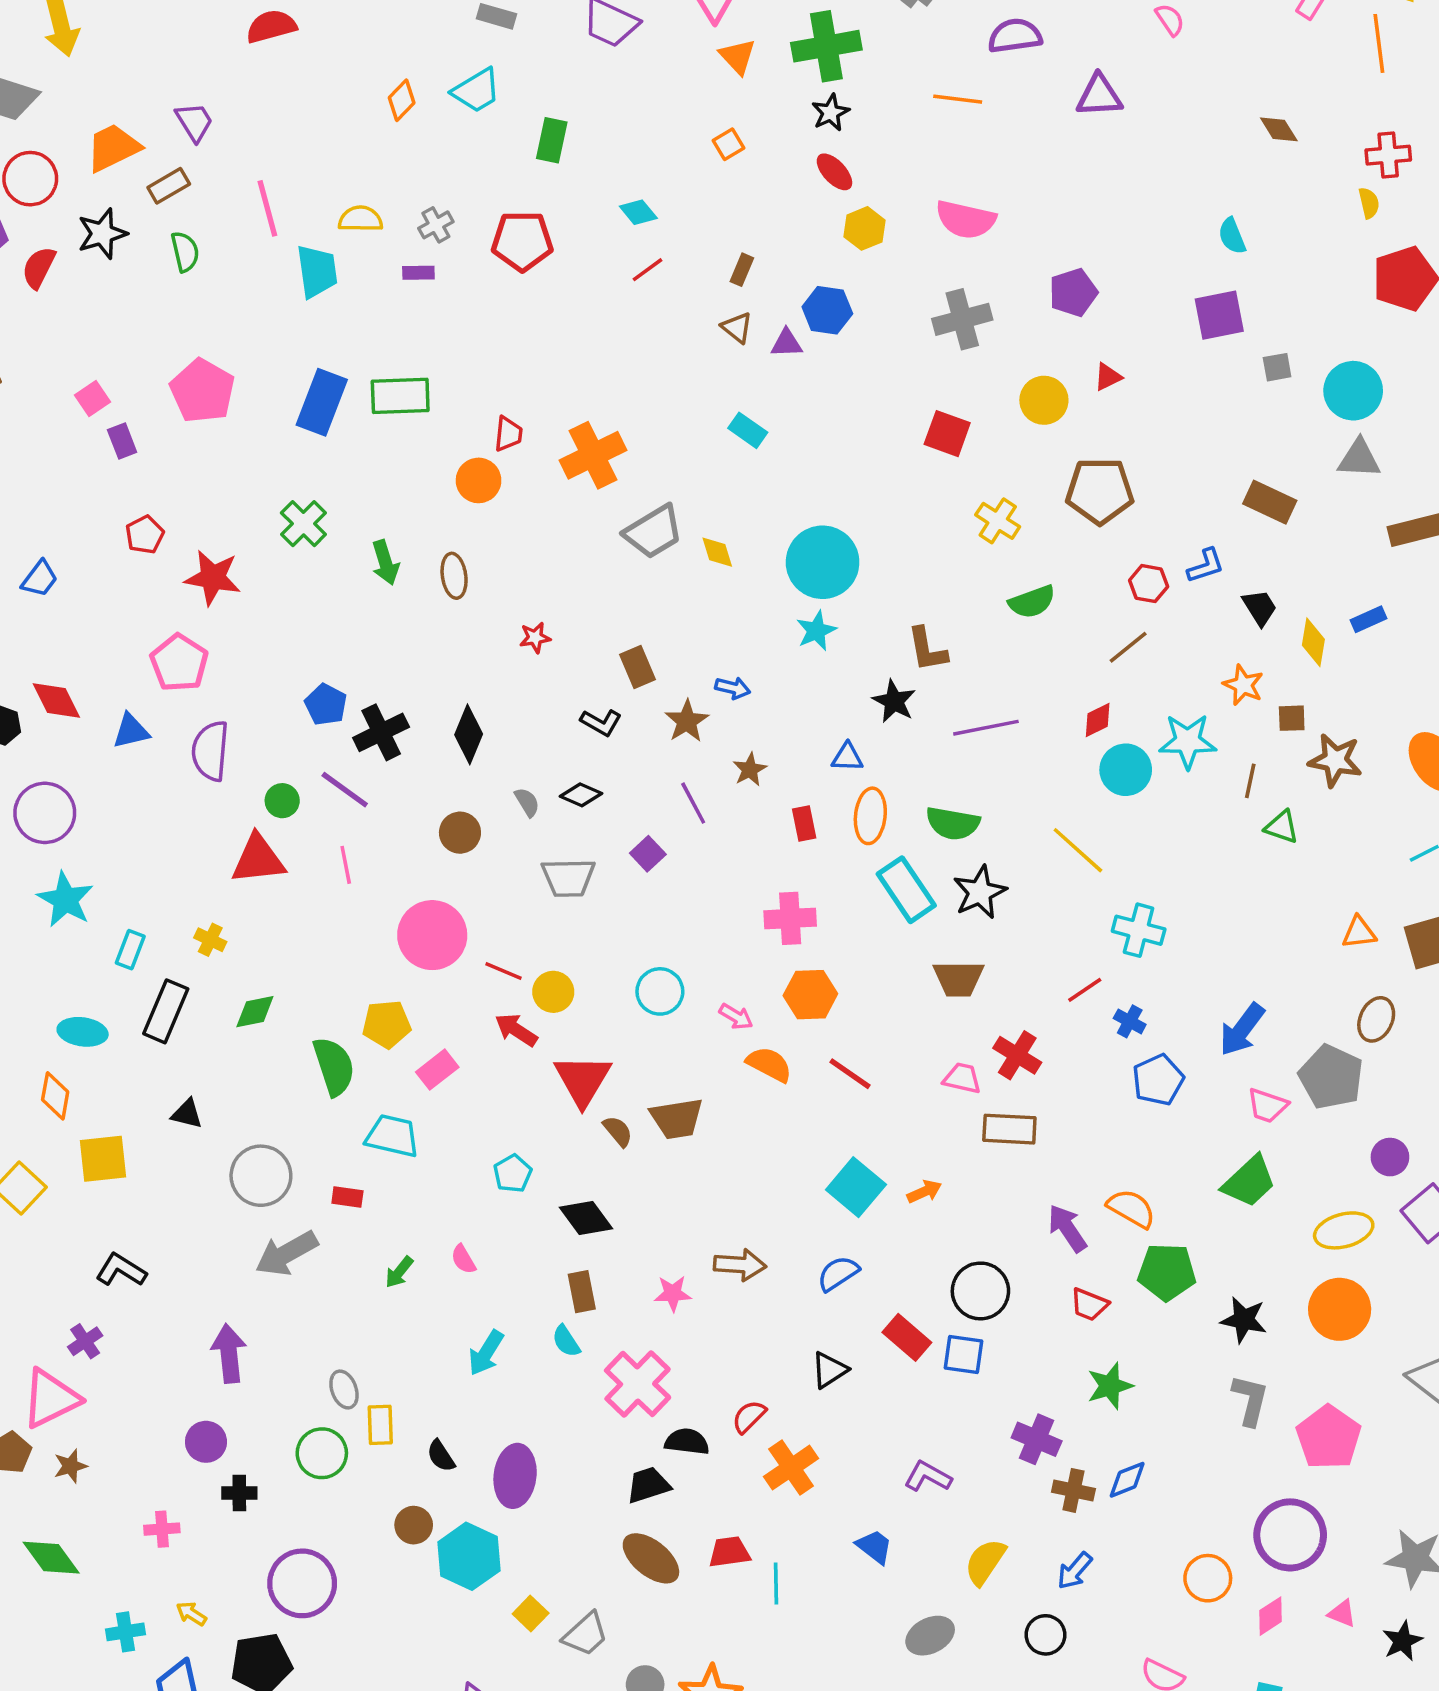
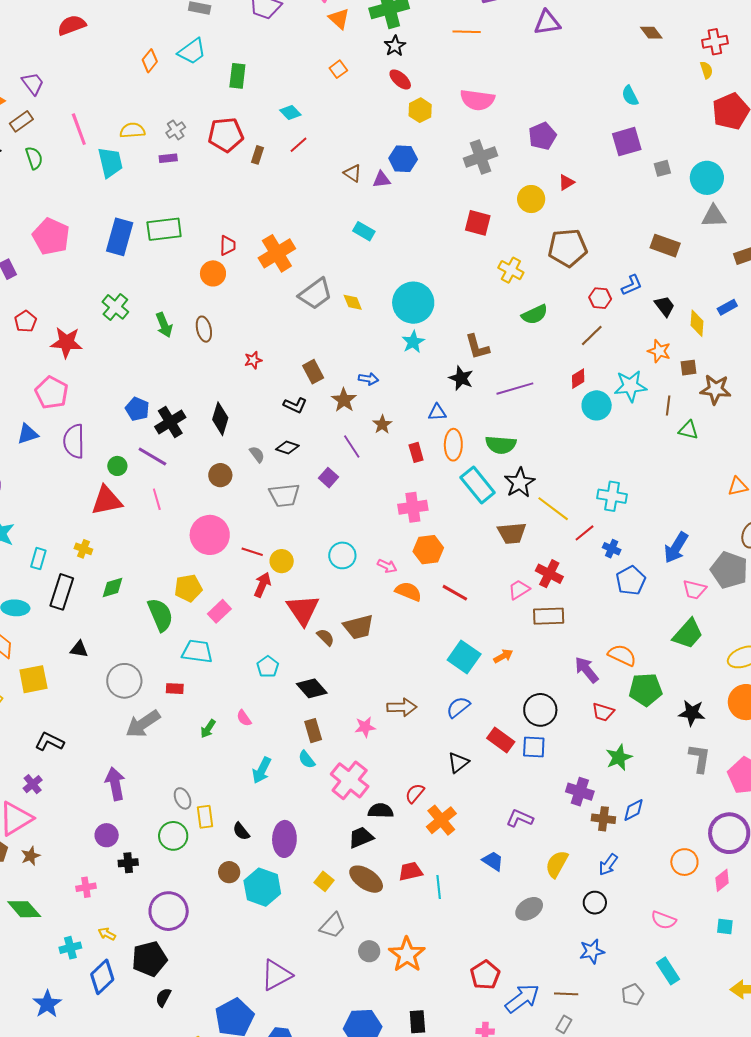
brown rectangle: (742, 270) -> (257, 155), moved
yellow line: (1078, 850) -> (553, 509), moved
red arrow: (516, 1030) -> (262, 585), turned 85
pink trapezoid: (962, 1078) -> (519, 590), turned -40
yellow square: (531, 1613) -> (324, 881), moved

